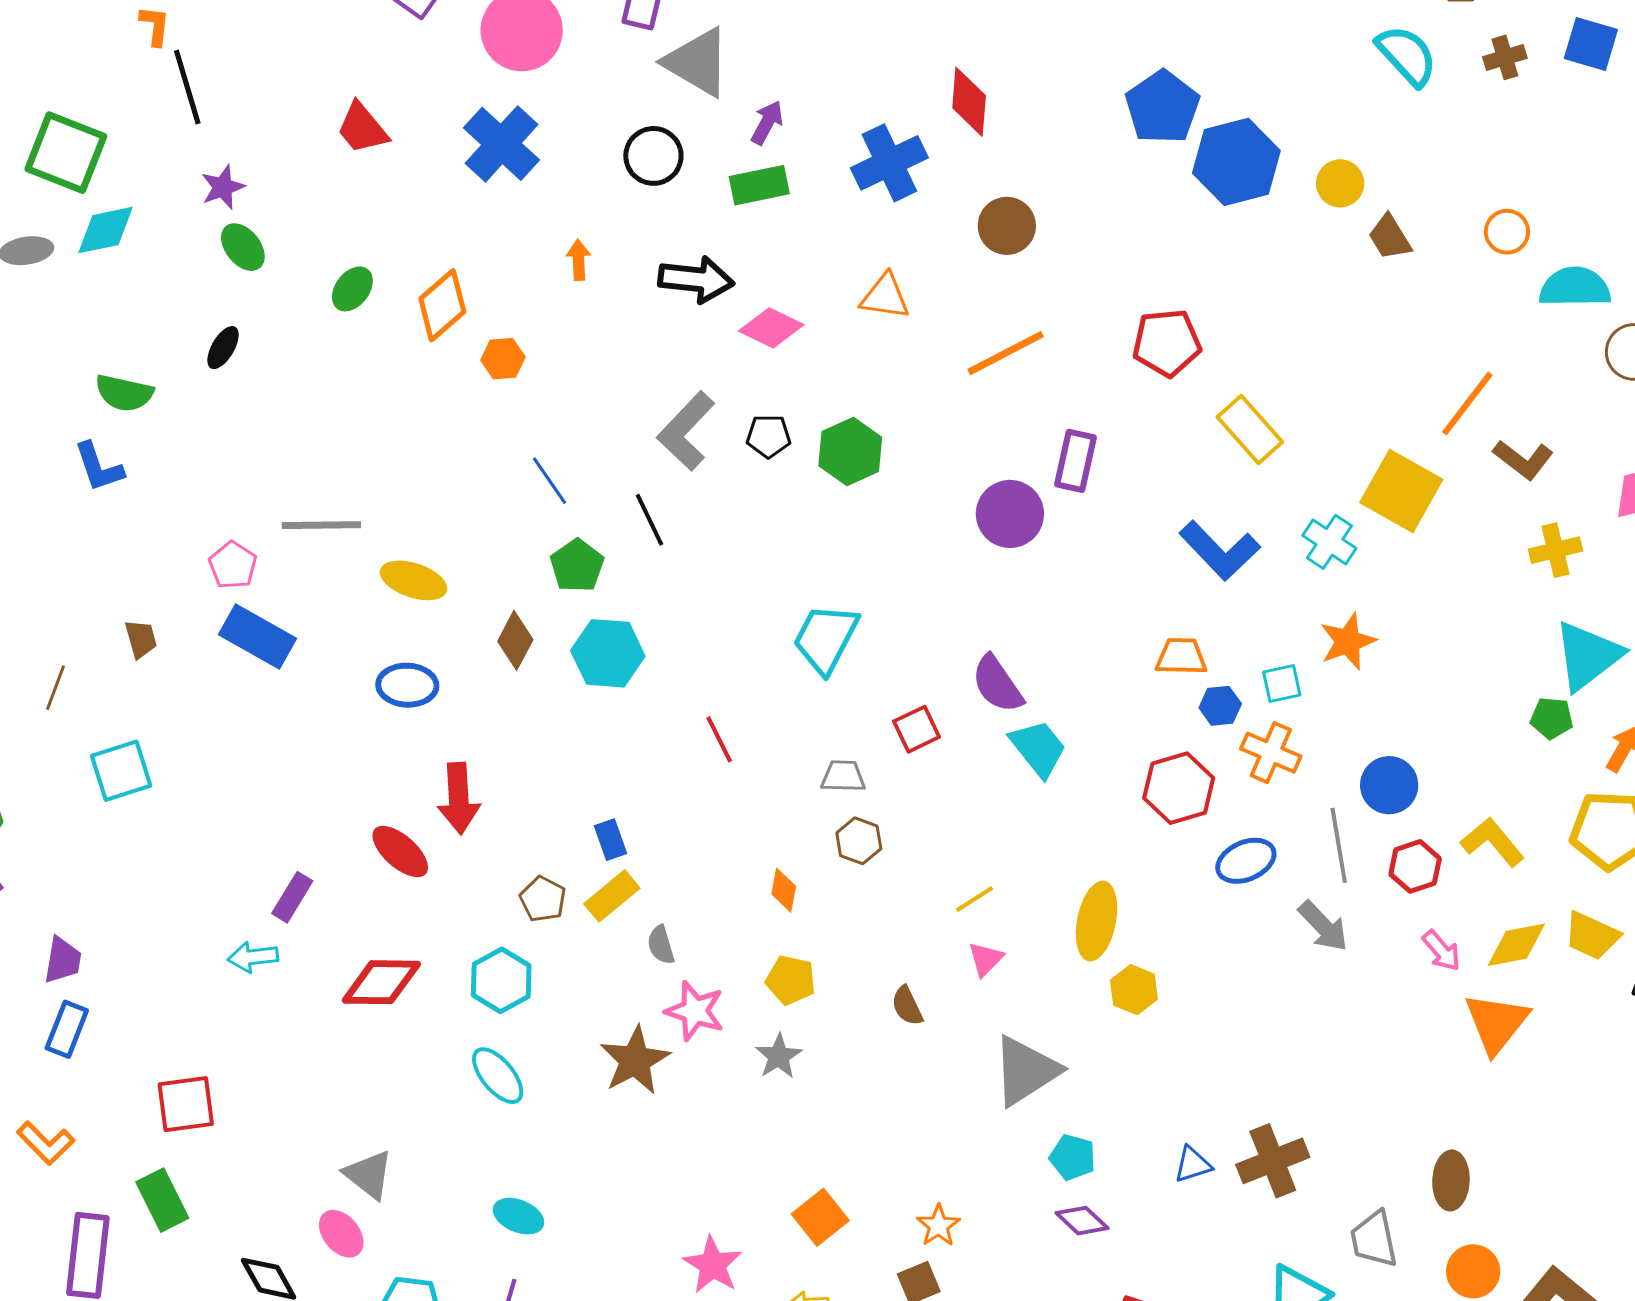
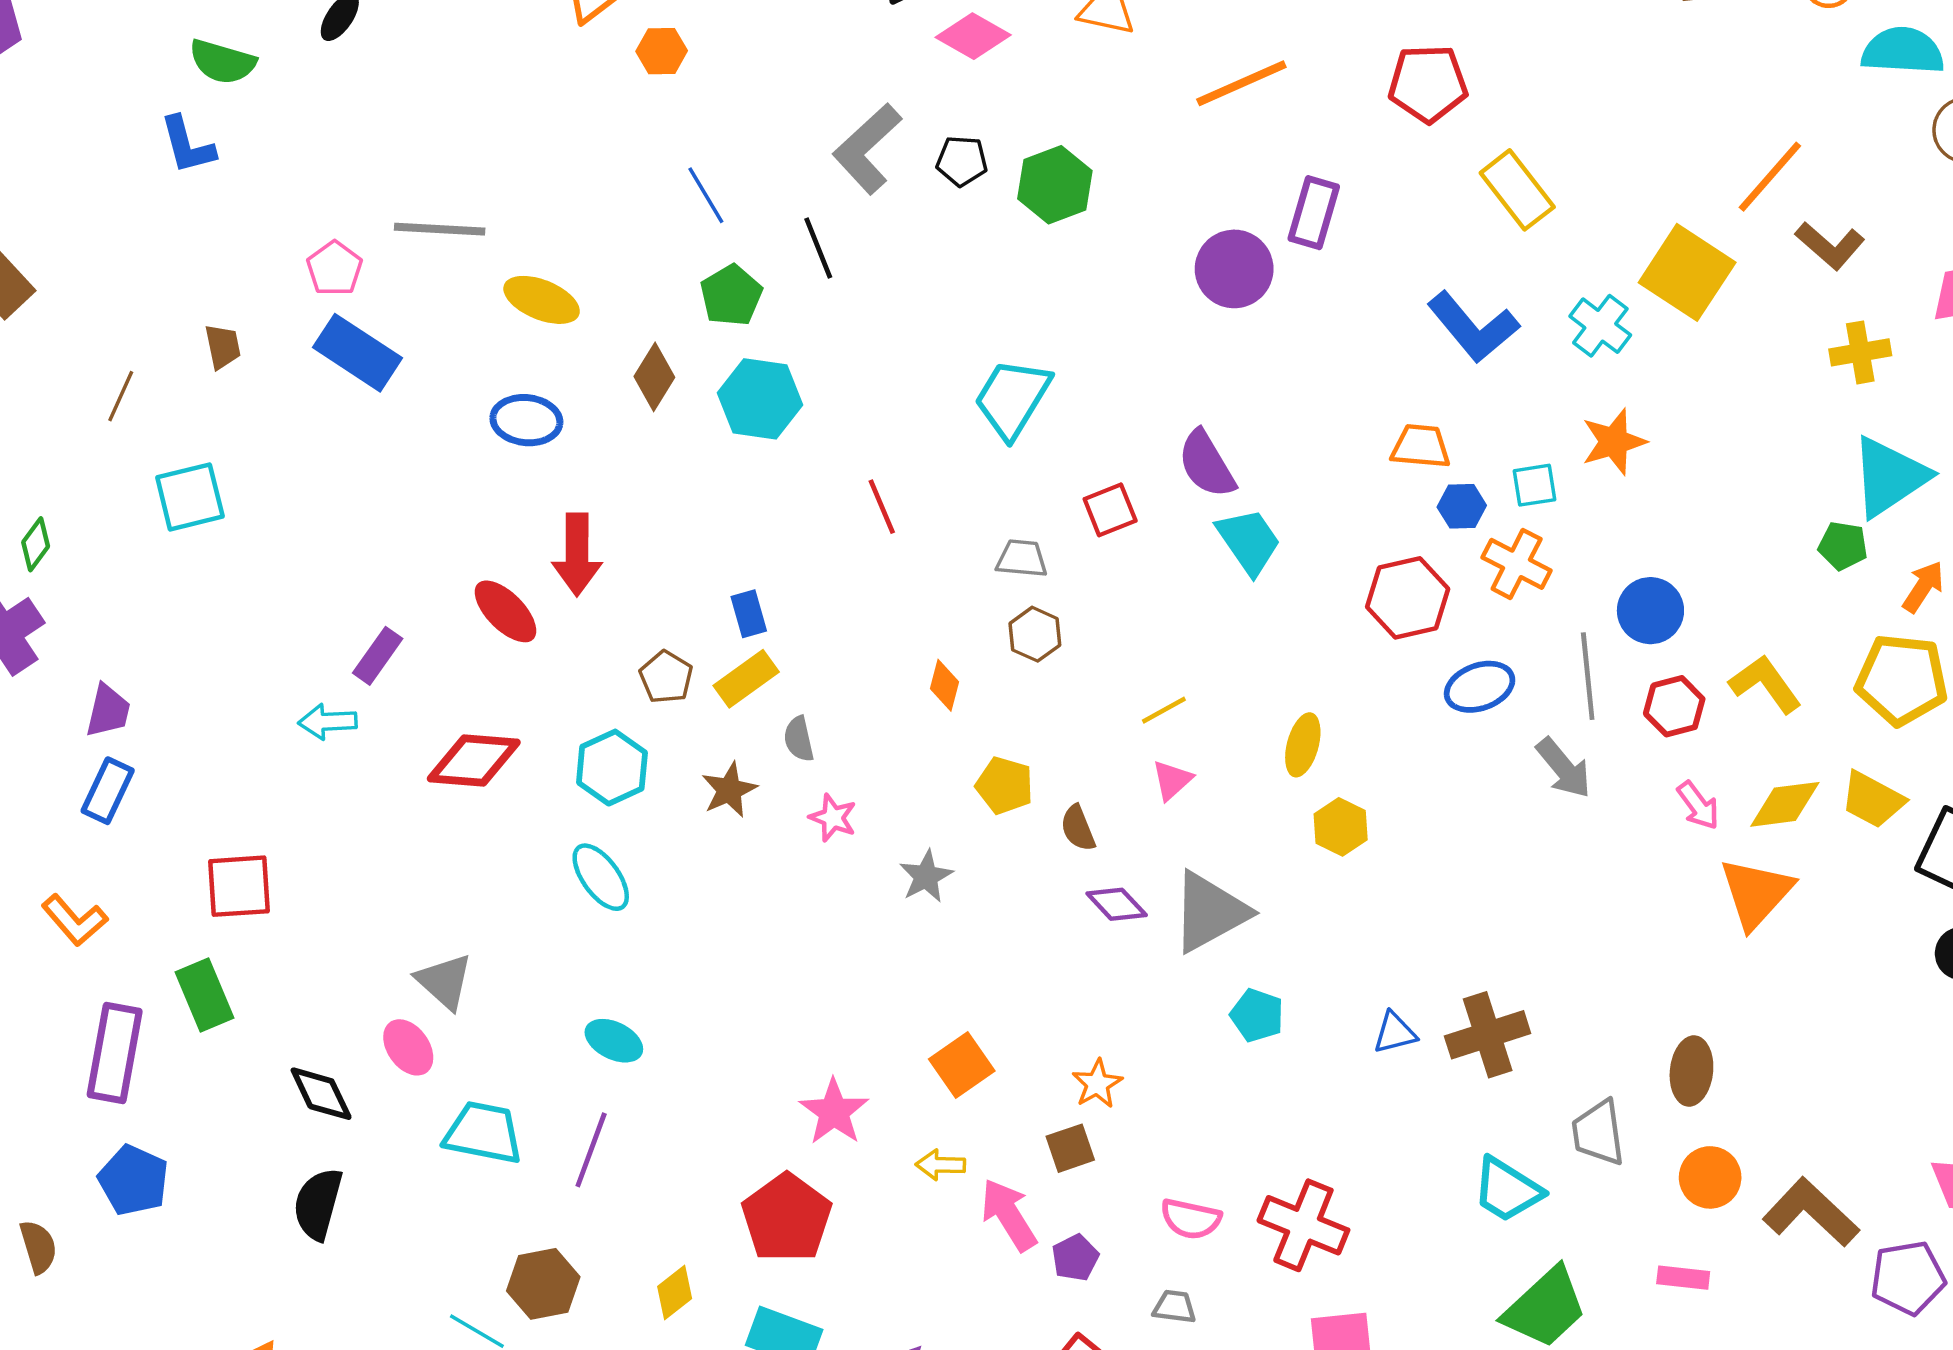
yellow ellipse: (1097, 921) -> (1303, 745), size x0.7
yellow pentagon: (791, 980) -> (1004, 786), moved
pink star: (695, 1011) -> (833, 818), size x0.7
brown star: (635, 1060) -> (729, 790), moved, size x0.7
purple diamond: (1082, 1221) -> (1117, 904), moved

